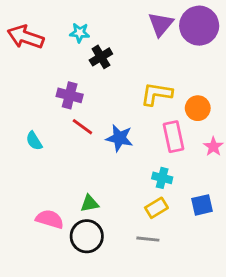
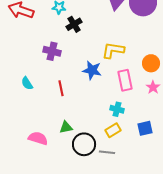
orange circle: (198, 108) -> (151, 63), moved
red line: (82, 127) -> (61, 88), moved, turned 42
blue star: (119, 138) -> (92, 70), moved
black circle: (87, 236) -> (84, 144), moved

